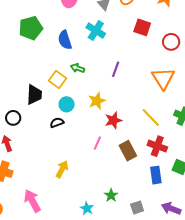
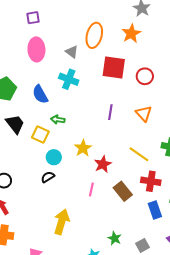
red square: (142, 27) -> (114, 67), size x1.4
purple line: (116, 69) -> (110, 112), moved
orange triangle: (163, 78) -> (144, 114), size x0.7
black trapezoid: (34, 95) -> (15, 124), moved, turned -30
yellow arrow: (62, 169) -> (62, 222), size x1.4

